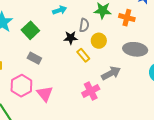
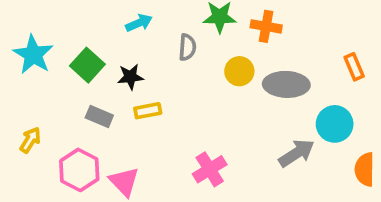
black star: (71, 38) -> (130, 77), moved
yellow circle: (99, 41) -> (239, 71), moved
yellow rectangle: (83, 55) -> (148, 111), moved, turned -56
gray arrow: (111, 73) -> (297, 153), moved

